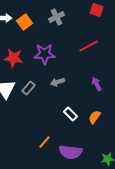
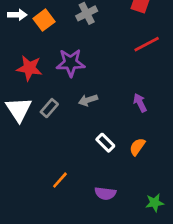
red line: (89, 46) -> (147, 44), moved
orange line: (45, 142) -> (60, 180), moved
purple semicircle: (71, 152) -> (105, 193), size x0.7

